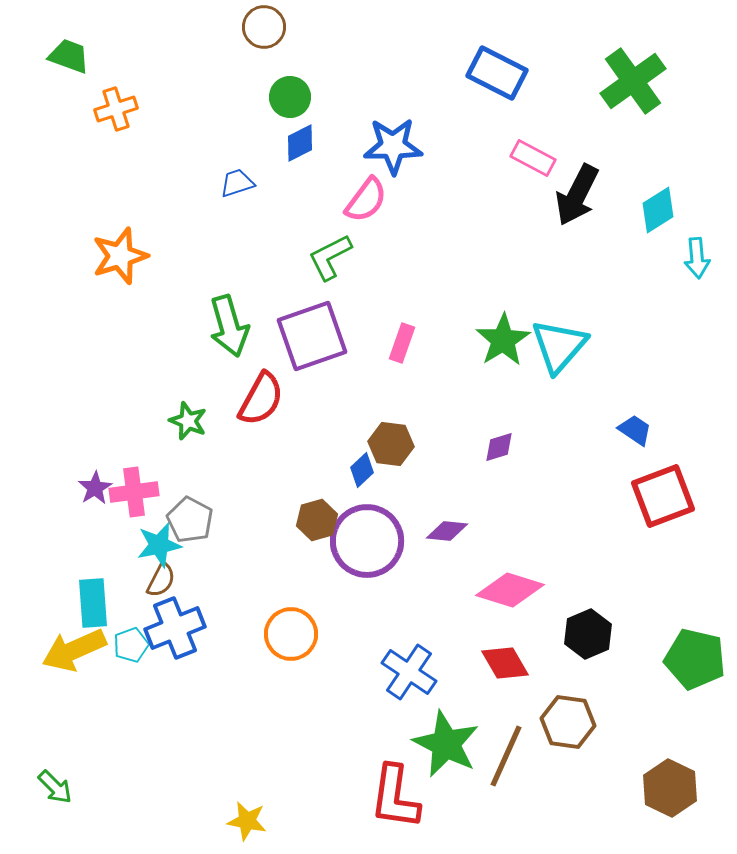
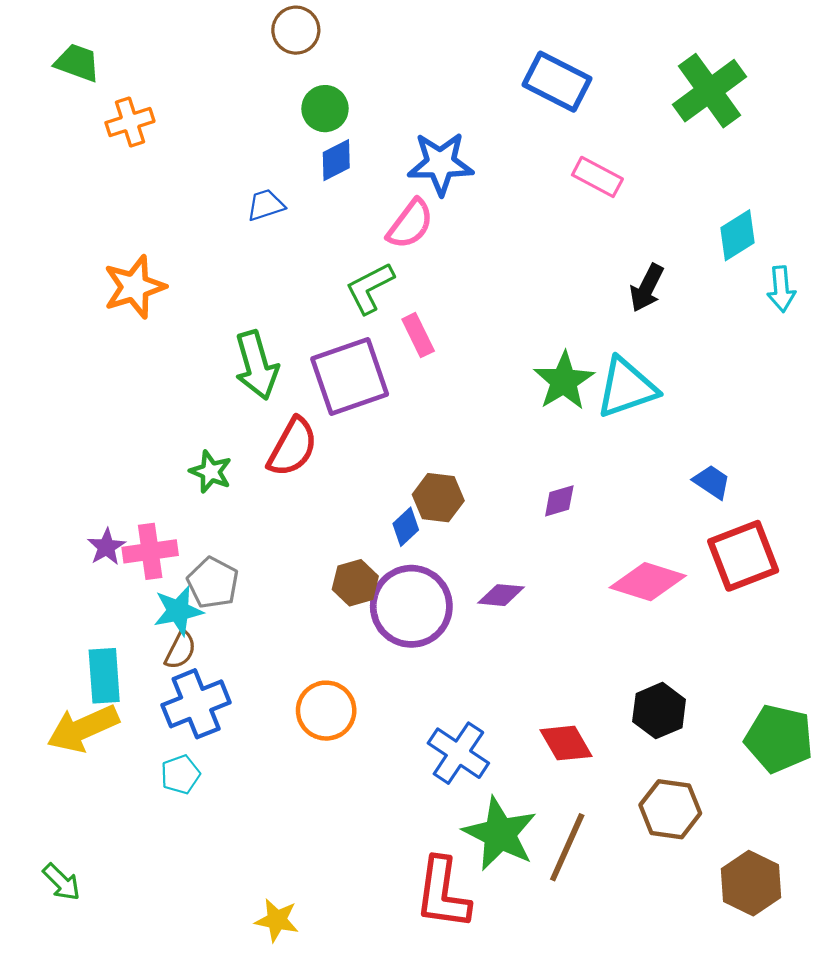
black arrow: (577, 195) -> (647, 288), moved, size x0.7
pink rectangle: (402, 343) -> (418, 335), moved, turned -45
cyan triangle: (559, 346) -> (627, 388), turned 30
pink diamond: (510, 590) -> (648, 582), moved
cyan pentagon: (131, 645) -> (180, 774), moved
brown hexagon: (568, 722) -> (670, 809), moved

